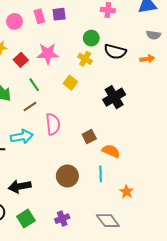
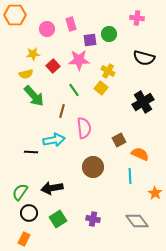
purple square: (59, 14) -> (90, 40), moved
green circle: (91, 38) -> (109, 34), moved
yellow cross: (85, 59) -> (108, 71), moved
green line: (34, 85) -> (74, 90), moved
brown line: (30, 107) -> (62, 111), turned -40
brown circle: (67, 176) -> (93, 167), moved
purple cross: (62, 219) -> (93, 219), turned 32

